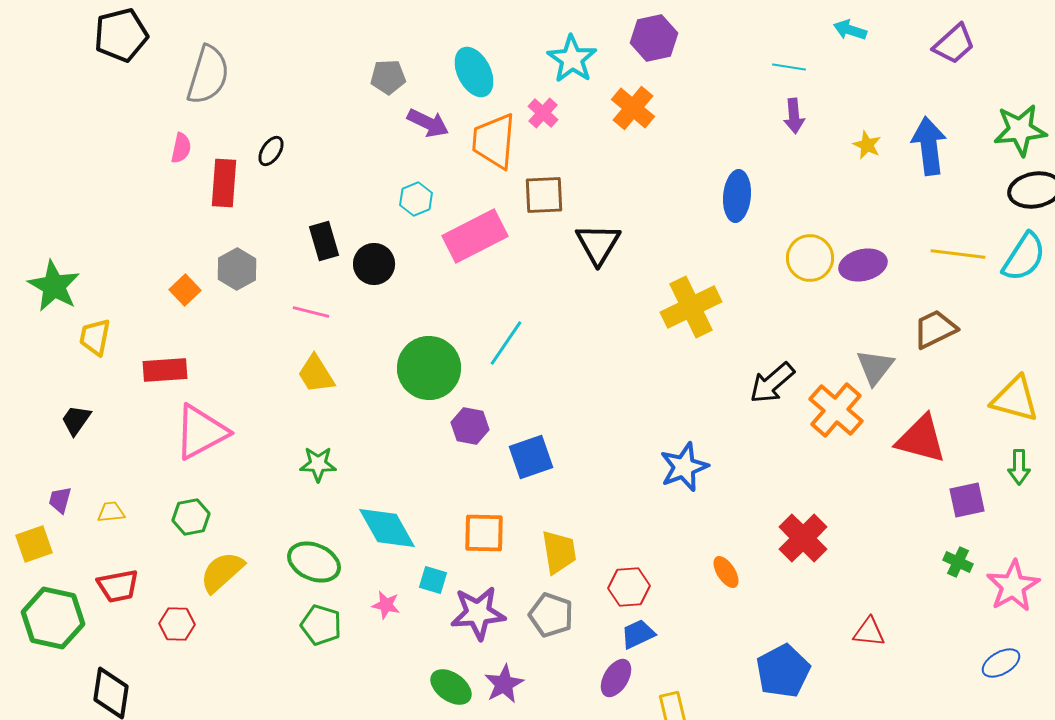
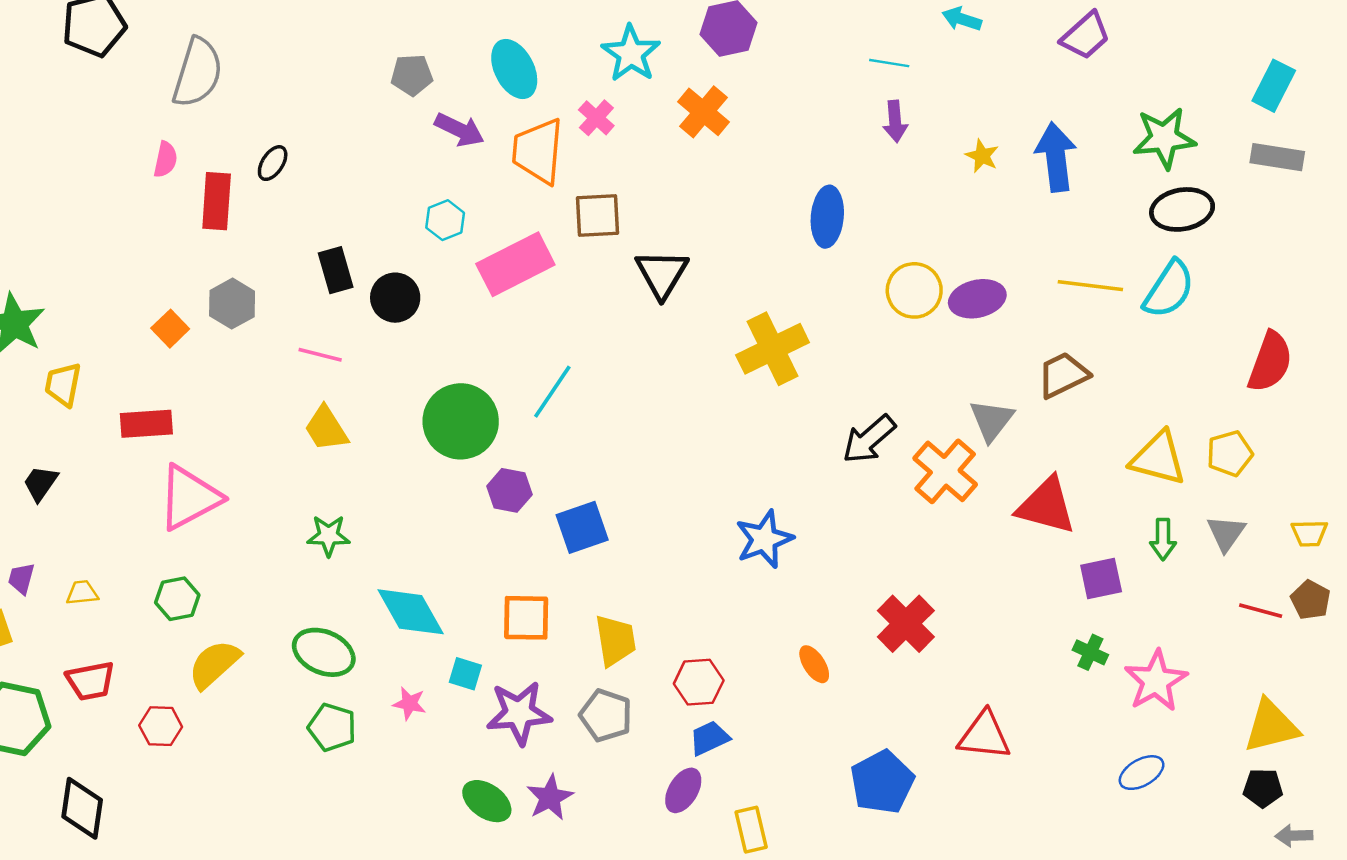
red triangle: (869, 632) -> (984, 736), size x1.4

